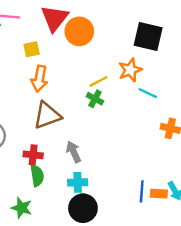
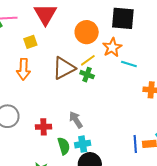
orange circle: (79, 31) -> (87, 32), moved
orange arrow: (39, 79) -> (23, 69), moved
brown triangle: (47, 115) -> (64, 68), moved
green semicircle: (37, 176) -> (64, 146), moved

